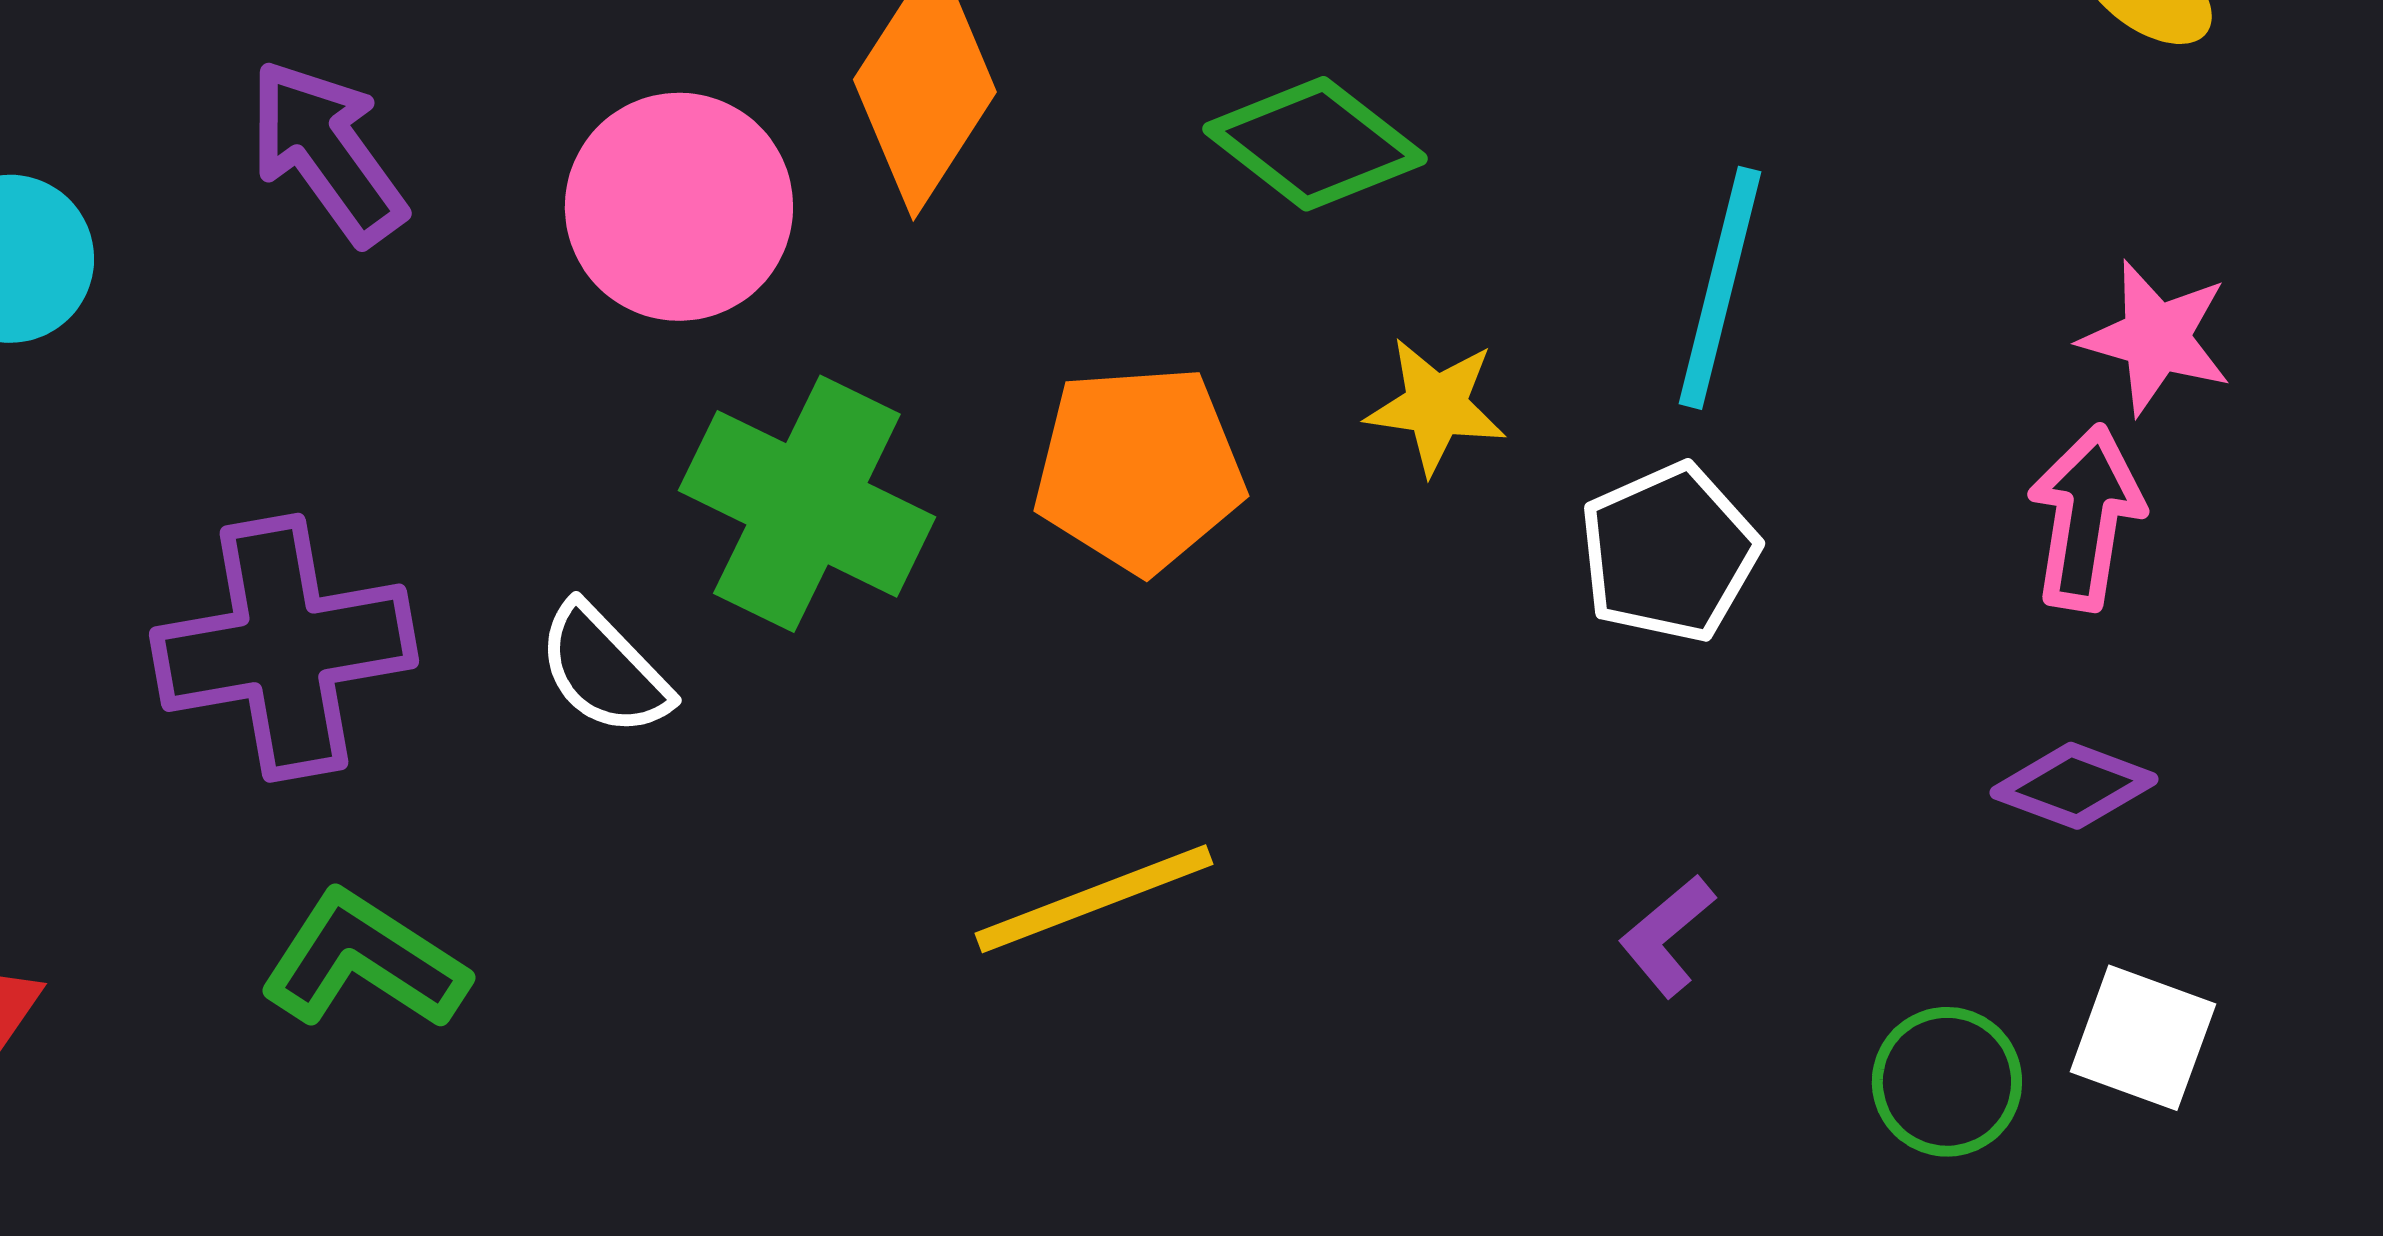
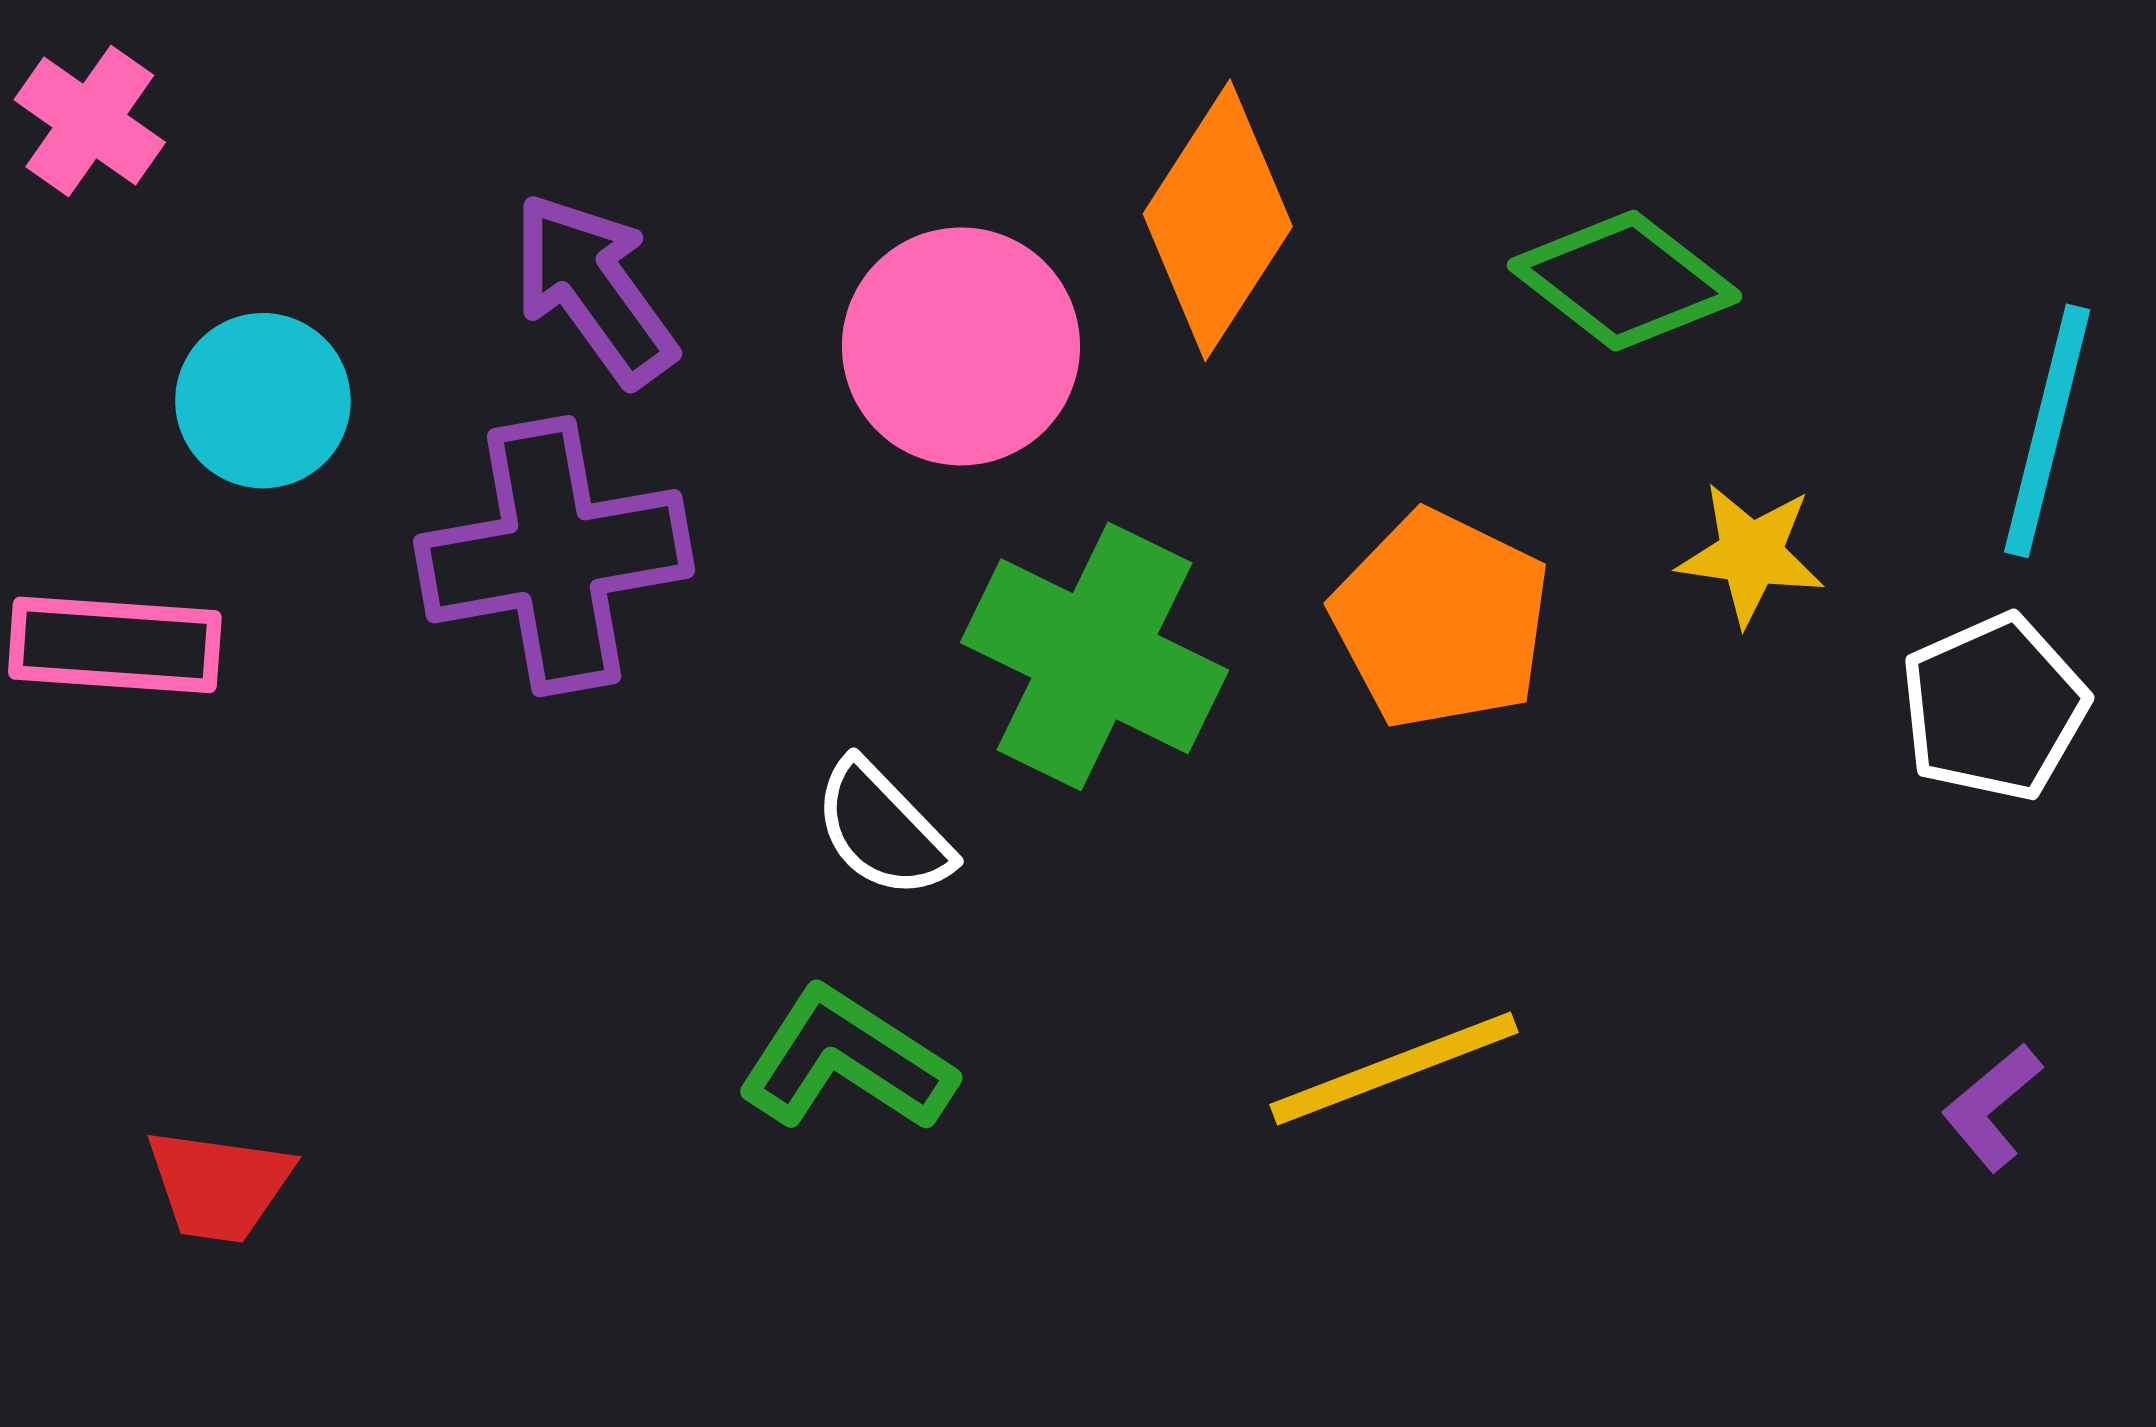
orange pentagon: (1139, 469) -> (1441, 620), turned 30
purple cross: (284, 648) -> (554, 556), moved
green L-shape: (364, 961) -> (846, 1060), moved

